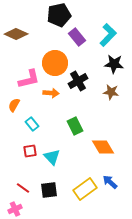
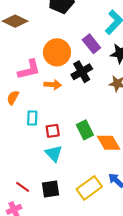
purple rectangle: (77, 37) -> (91, 44), moved
cyan rectangle: (32, 124) -> (32, 118), turned 40
green rectangle: (75, 126) -> (85, 130), moved
red square: (30, 151) -> (53, 131), moved

